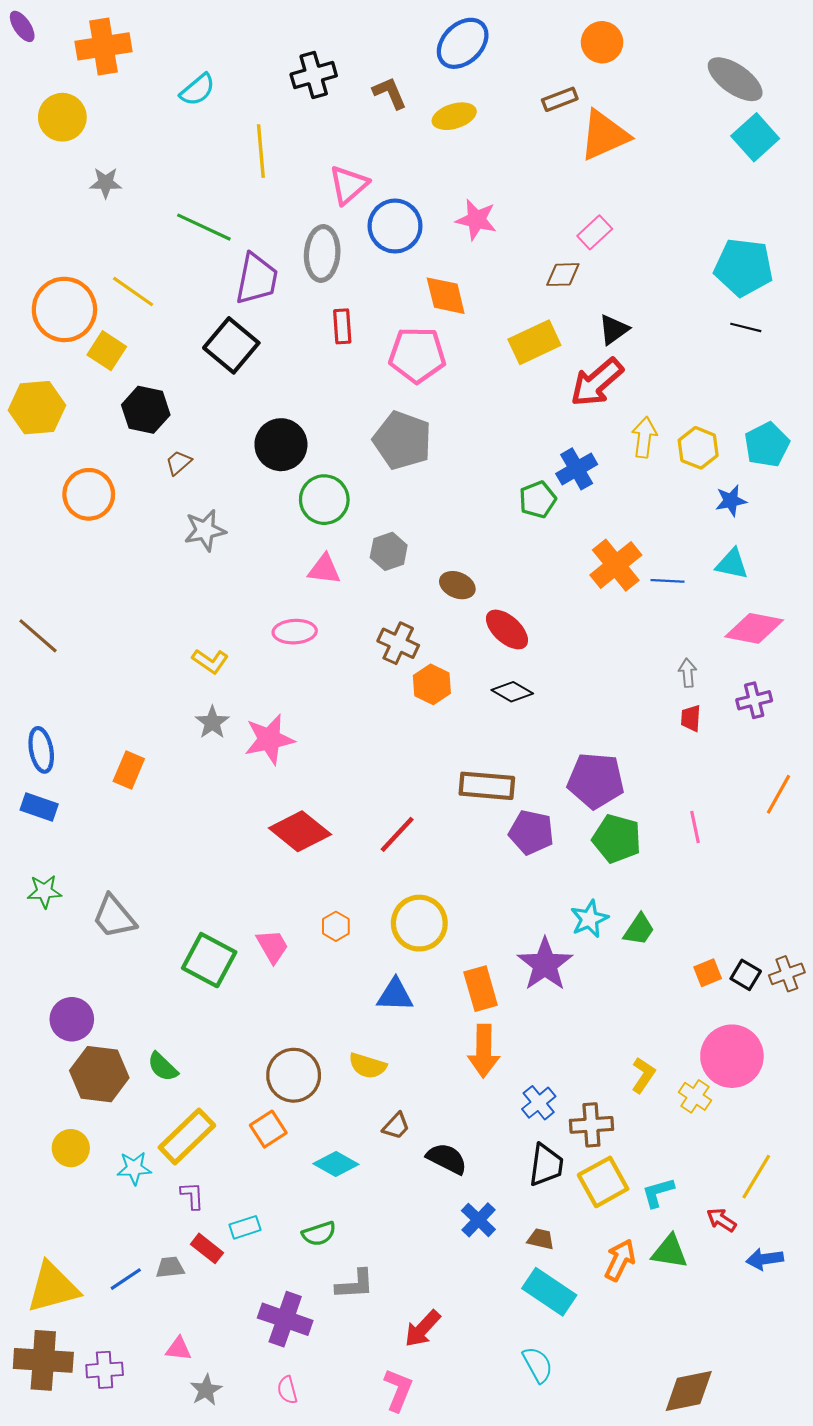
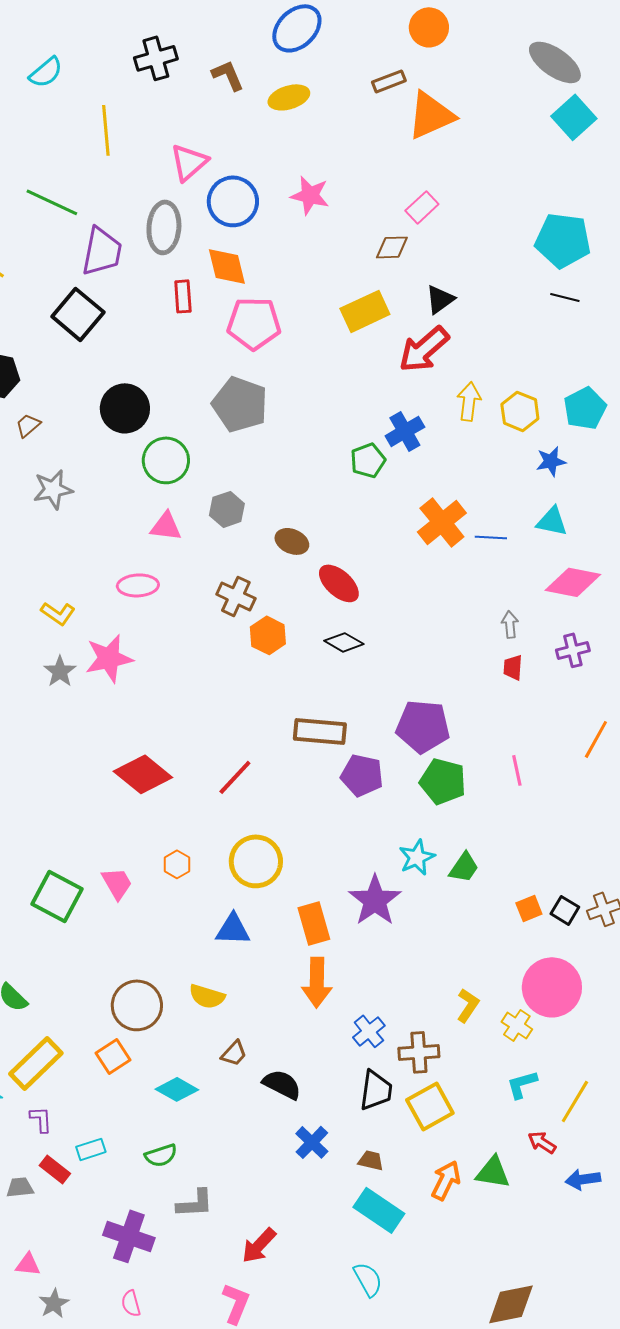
orange diamond: (446, 296) -> (227, 266), moved
pink star: (269, 739) -> (109, 658), moved
cyan L-shape: (658, 1192) -> (522, 1084), moved

